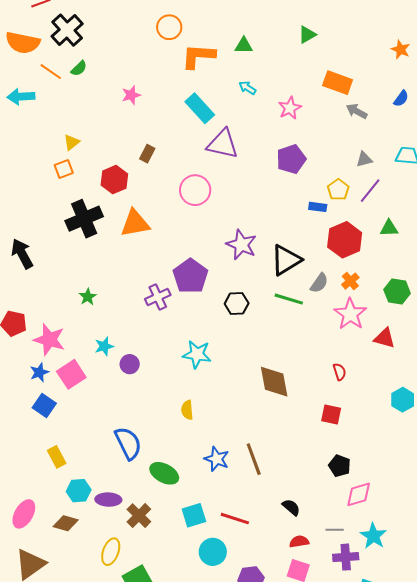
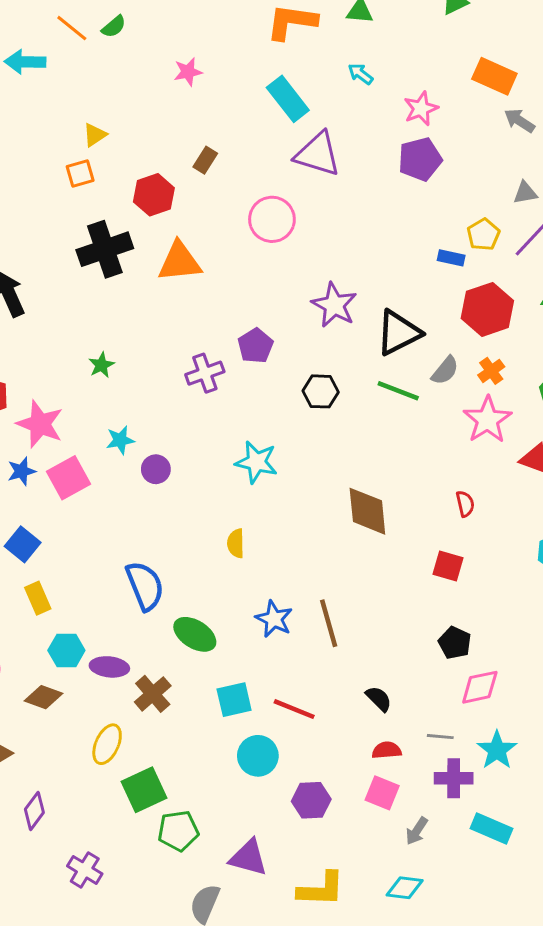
purple pentagon: (291, 159) -> (420, 159), moved
purple pentagon: (190, 276) -> (255, 346), size x0.7
blue square: (44, 405) -> (23, 544), moved

